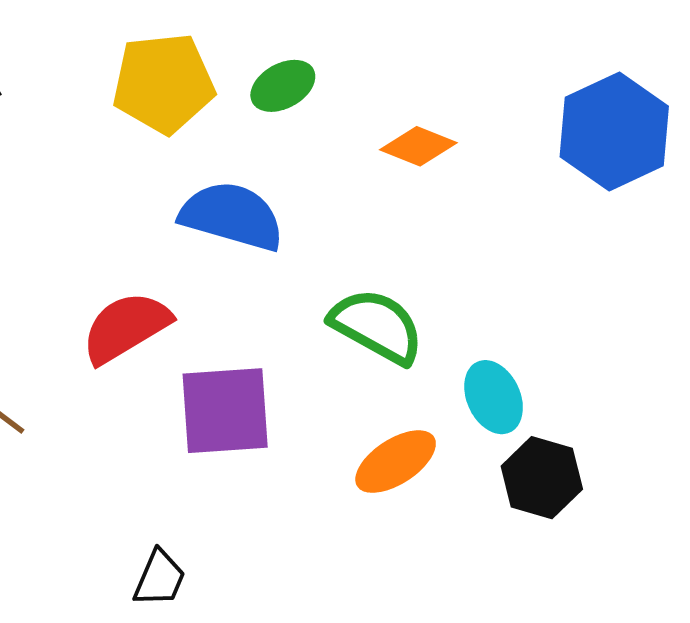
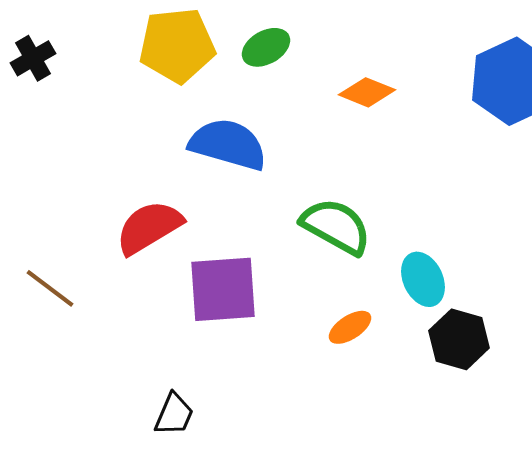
orange ellipse: (396, 462) -> (350, 327), size x0.7

